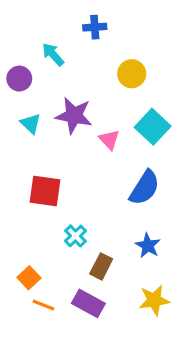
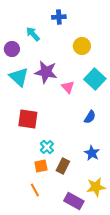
cyan triangle: (31, 124) -> (19, 77), size x1.5
blue semicircle: (145, 188) -> (90, 117), size x0.6
orange square: (29, 278) -> (41, 166), moved, turned 32
purple rectangle: (88, 303) -> (74, 201), moved
orange line: (43, 305) -> (35, 190), moved, turned 40

